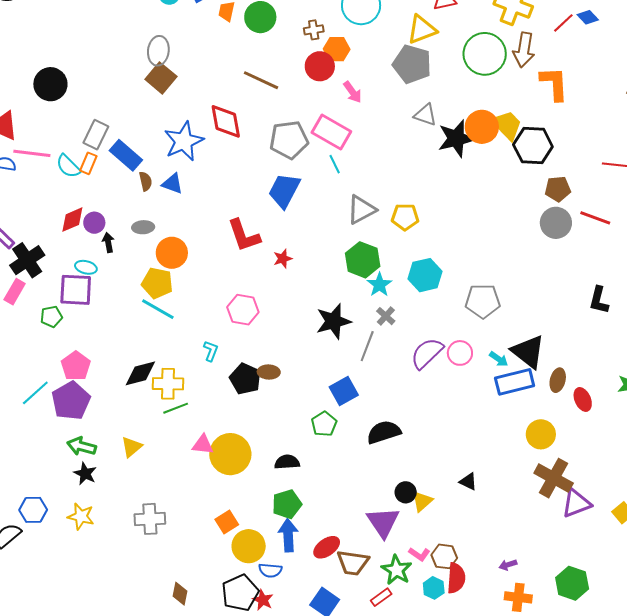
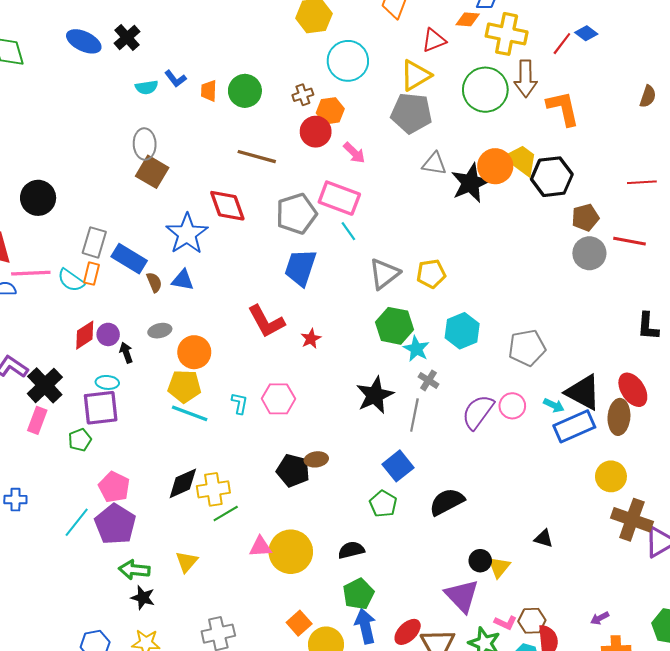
cyan L-shape: (211, 351) -> (240, 403), moved
brown ellipse: (558, 380) -> (619, 417), size x1.4
red ellipse: (583, 399) -> (633, 390), moved, size x1.4

